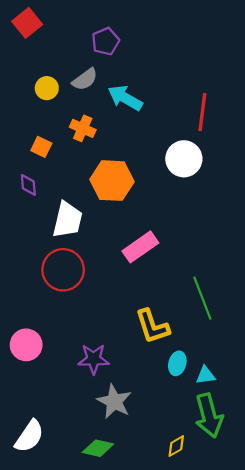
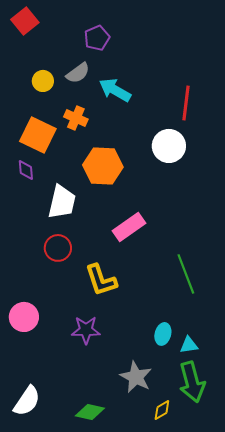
orange square: (41, 147) -> (38, 135), size x1.8
red circle: (63, 270) -> (58, 248), size x0.7
yellow L-shape: (152, 326) -> (101, 280), moved
gray star: (114, 401) -> (136, 377), moved

